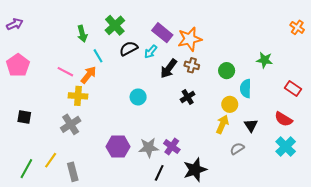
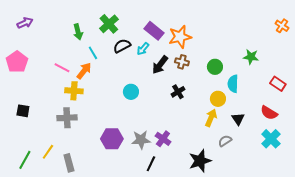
purple arrow: (15, 24) -> (25, 23), moved
gray cross: (71, 124) -> (67, 118), turned 30
black star: (195, 170) -> (200, 161), moved

